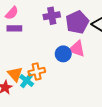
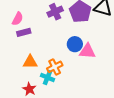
pink triangle: (77, 49) -> (87, 51), moved
orange triangle: (15, 74) -> (30, 62), moved, turned -35

